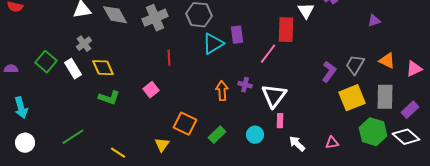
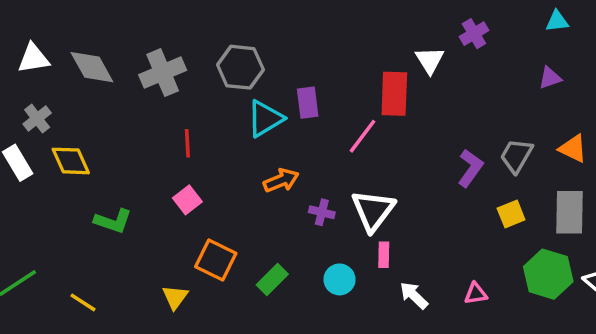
purple cross: (245, 85) -> (322, 212), moved
pink square: (151, 90) -> (187, 200), moved
orange arrow: (222, 91) -> (281, 180), moved, turned 72
green L-shape: (109, 98) -> (113, 221), moved
yellow square: (352, 98) -> (511, 214), size x0.6
yellow line: (118, 153) -> (83, 302), moved

